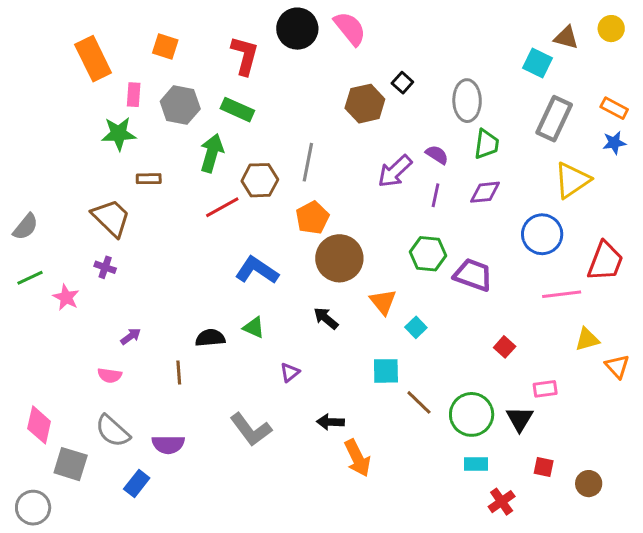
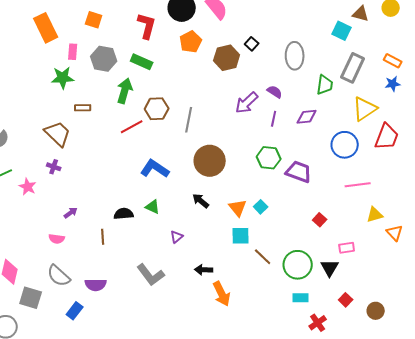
green trapezoid: (487, 144) -> (325, 85), moved
gray line: (308, 162) -> (189, 120), moved
orange pentagon: (312, 218) -> (191, 42), moved
red trapezoid: (605, 261) -> (387, 137), moved
orange triangle: (383, 302) -> (238, 208), moved
red square: (544, 467) -> (346, 300), turned 32

